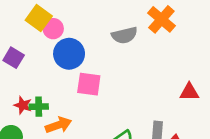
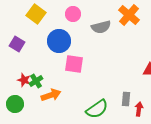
pink circle: (53, 29) -> (73, 14), moved
green cross: (39, 107) -> (36, 81), turned -32

